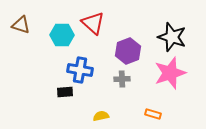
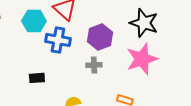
blue cross: (80, 70) -> (58, 40), moved

